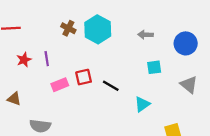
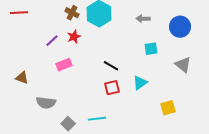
purple line: (47, 59) -> (52, 41), turned 56
red star: (24, 60) -> (74, 37), moved
red square: (84, 77) -> (112, 88), moved

